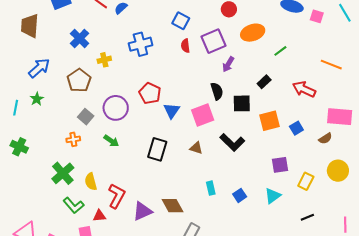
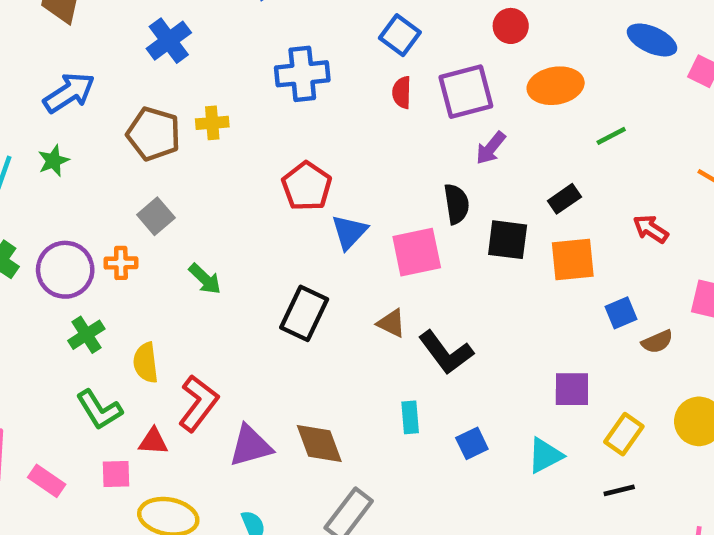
yellow cross: (104, 60) -> (212, 123), moved
brown pentagon: (79, 80) -> (154, 134), turned -30
red arrow: (304, 89) -> (651, 229), size x0.7
purple circle: (116, 108) -> (65, 270), moved
orange square: (270, 121) -> (573, 259), moved
brown semicircle: (325, 138) -> (657, 342), moved
black L-shape: (232, 142) -> (446, 353), moved
green cross: (63, 173) -> (86, 335), size x0.7
black line: (307, 217) -> (619, 490), moved

